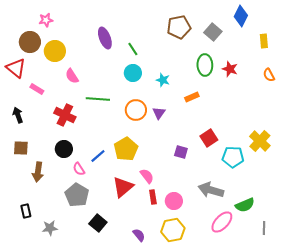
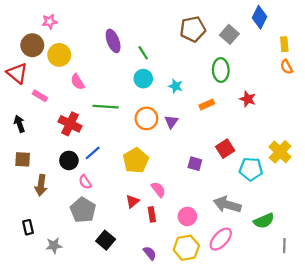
red star: (230, 69) -> (248, 99), moved
orange semicircle: (269, 75) -> (286, 67), moved
blue line: (98, 156) -> (93, 153), moved
red triangle: (123, 187) -> (132, 201), size x0.6
red rectangle: (153, 197) -> (152, 214), moved
pink ellipse: (222, 222) -> (221, 239), moved

